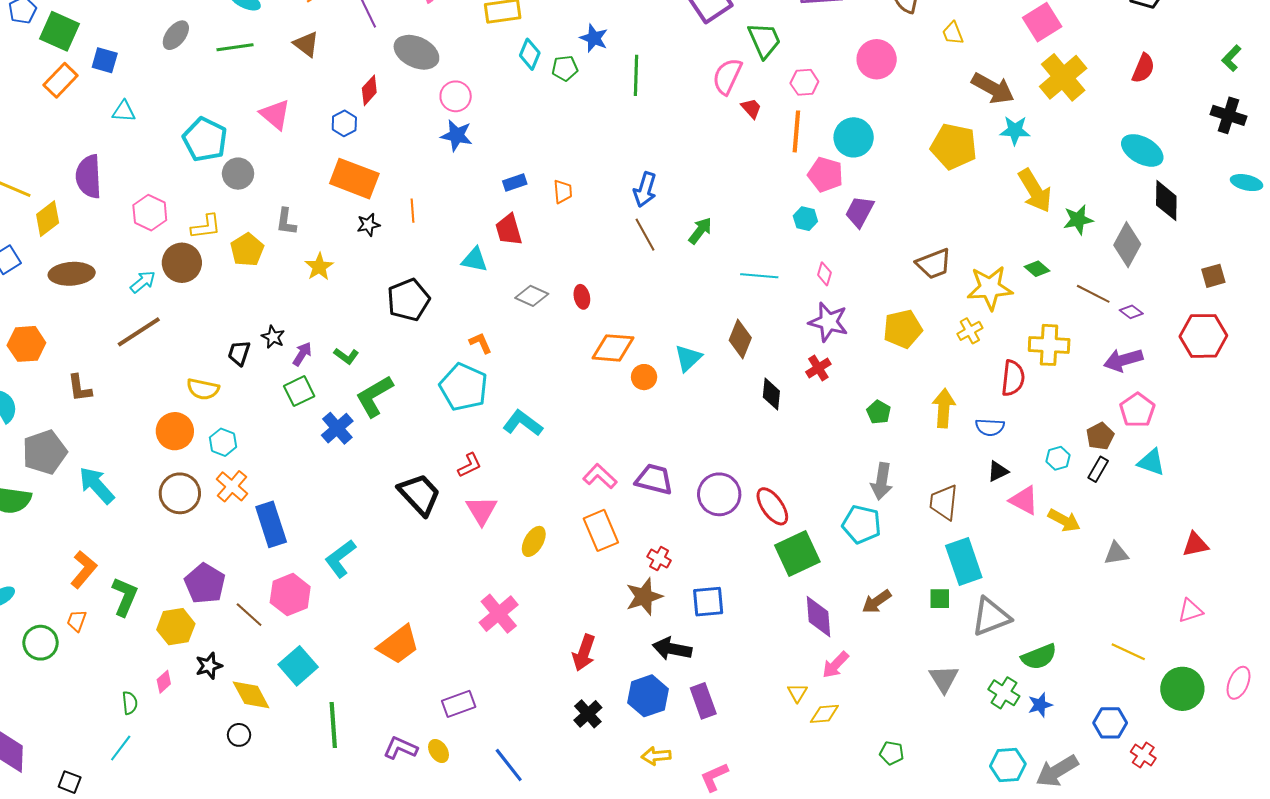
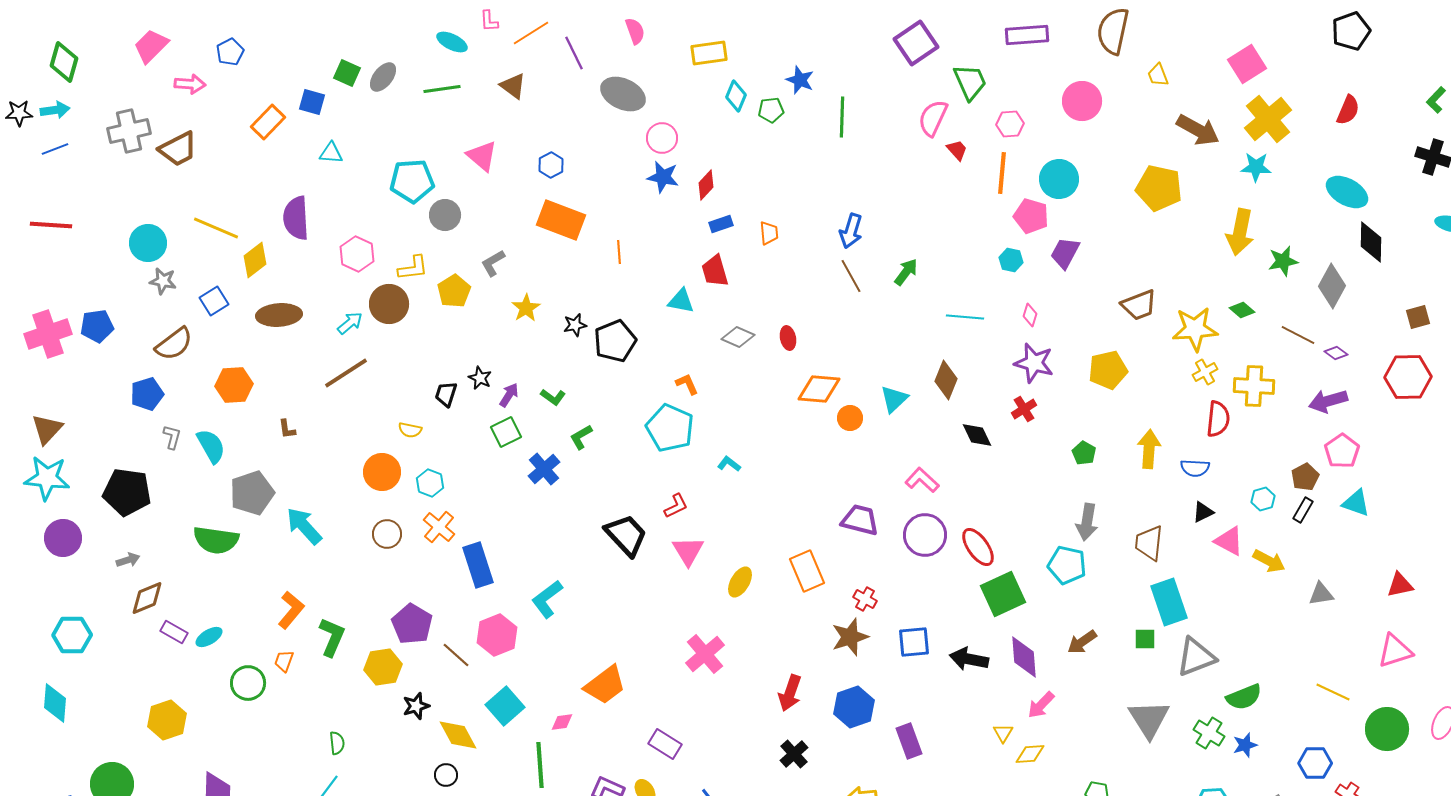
green square: (60, 31) -> (347, 73), moved, size x0.7
red diamond: (369, 90) -> (706, 185), moved
cyan star: (1015, 130) -> (1256, 167), moved
cyan pentagon: (205, 139) -> (412, 181), turned -30
yellow arrow: (1035, 191) -> (1240, 232), turned 42
gray L-shape: (286, 222) -> (493, 263), turned 52
black star: (368, 225) -> (575, 325), moved
yellow cross: (970, 331) -> (1205, 372), moved
brown L-shape: (80, 388) -> (287, 429), size x0.7
yellow semicircle: (203, 389) -> (410, 430), size x0.7
black diamond: (771, 394) -> (977, 435), turned -32
green L-shape: (374, 396) -> (581, 437), size x0.6
cyan L-shape: (523, 423) -> (729, 464), size x0.6
pink L-shape: (600, 476) -> (922, 480), moved
brown circle: (180, 493) -> (387, 534), size x0.7
pink triangle: (1190, 611) -> (1395, 651), size x1.4
black arrow: (672, 649) -> (969, 659), moved
gray triangle: (944, 679) -> (1149, 719), size x1.4
pink diamond: (164, 682) -> (562, 722), moved, turned 35
blue hexagon: (648, 696) -> (854, 707), moved
purple rectangle: (459, 704) -> (665, 744), turned 52

